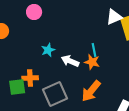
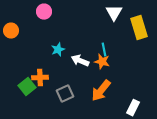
white triangle: (114, 17) -> (114, 13), moved, turned -36
green square: (17, 87) -> (27, 87), turned -30
gray square: (55, 94) -> (65, 94), size x0.7

